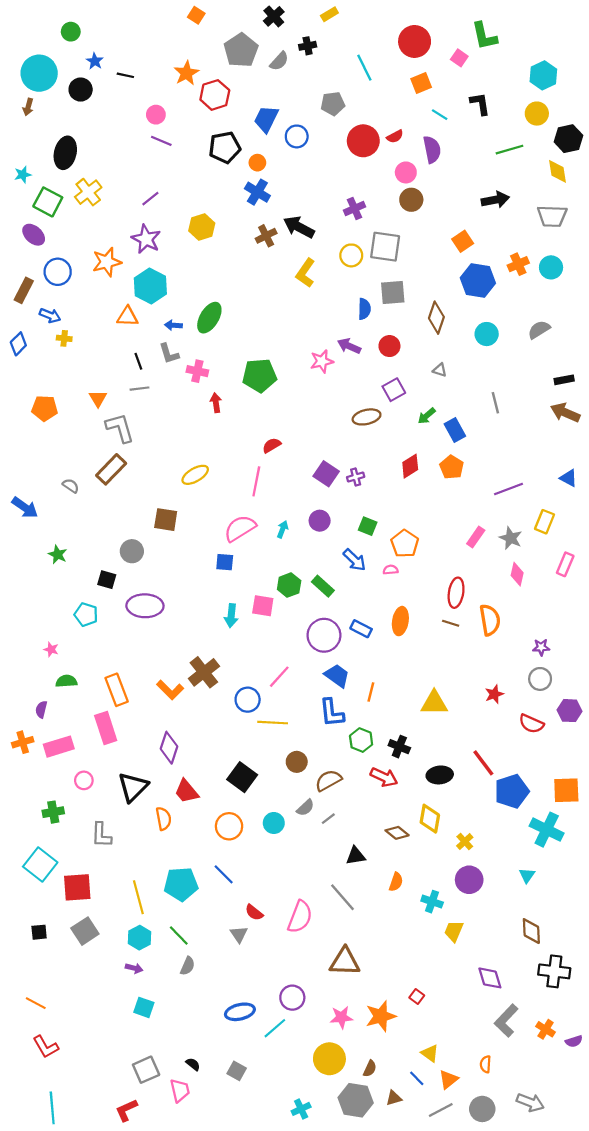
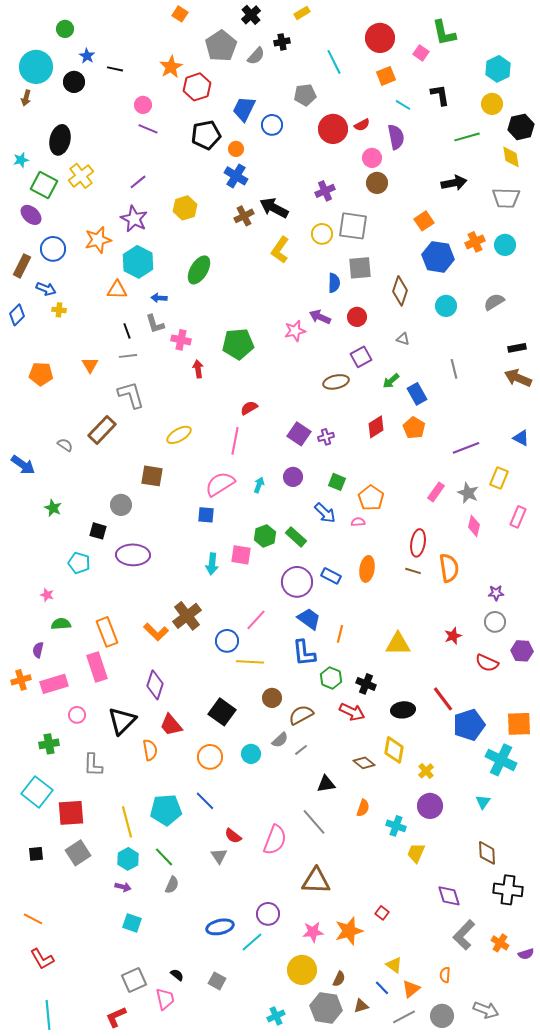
green ellipse: (209, 318) -> (199, 270), moved
gray L-shape: (120, 428) -> (131, 395), moved

